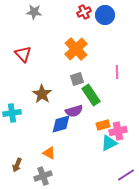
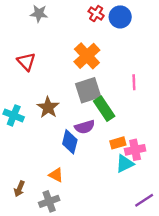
red cross: (84, 12) -> (96, 14), turned -32
gray square: (77, 79) -> (88, 90), size x1.6
cyan cross: (12, 113) -> (14, 115), moved, turned 30
blue diamond: (61, 124) -> (70, 142), turned -60

